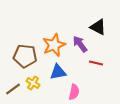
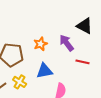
orange star: (54, 45) -> (41, 44), size x0.6

